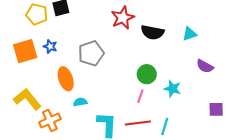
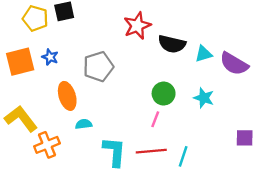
cyan triangle: (189, 34) -> (204, 54), moved
purple semicircle: (205, 66) -> (234, 64), moved, size x1.4
cyan star: (172, 89) -> (204, 98), moved

